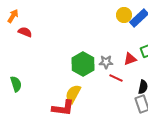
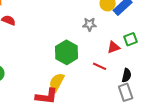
gray star: (106, 62) -> (90, 24), moved

